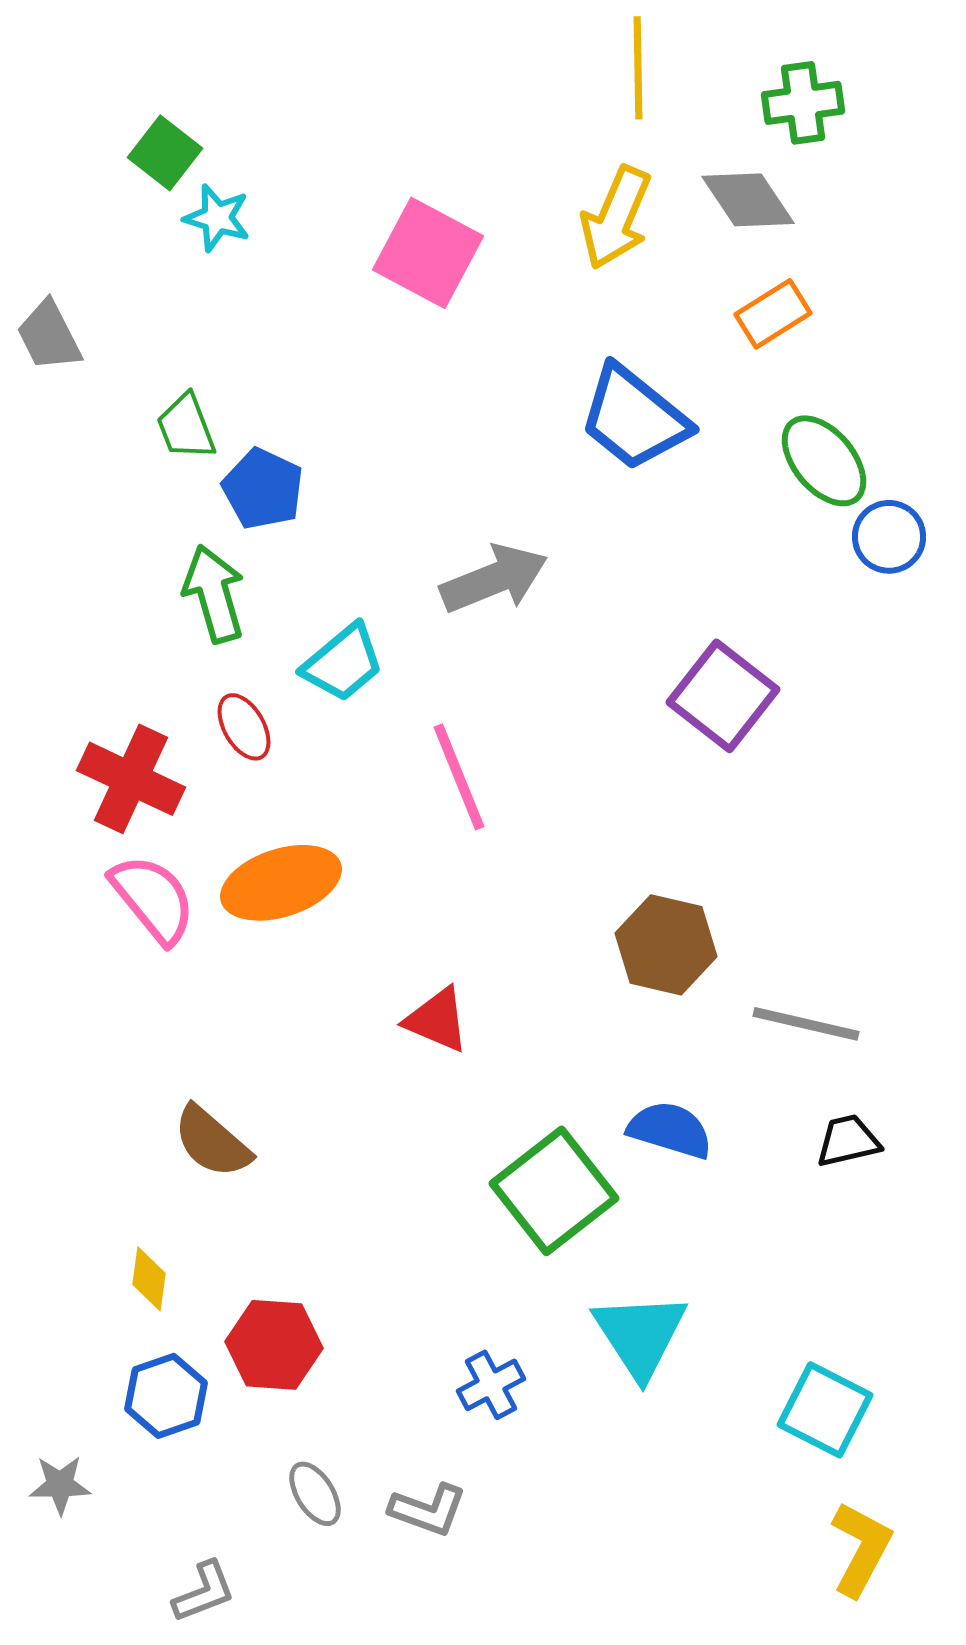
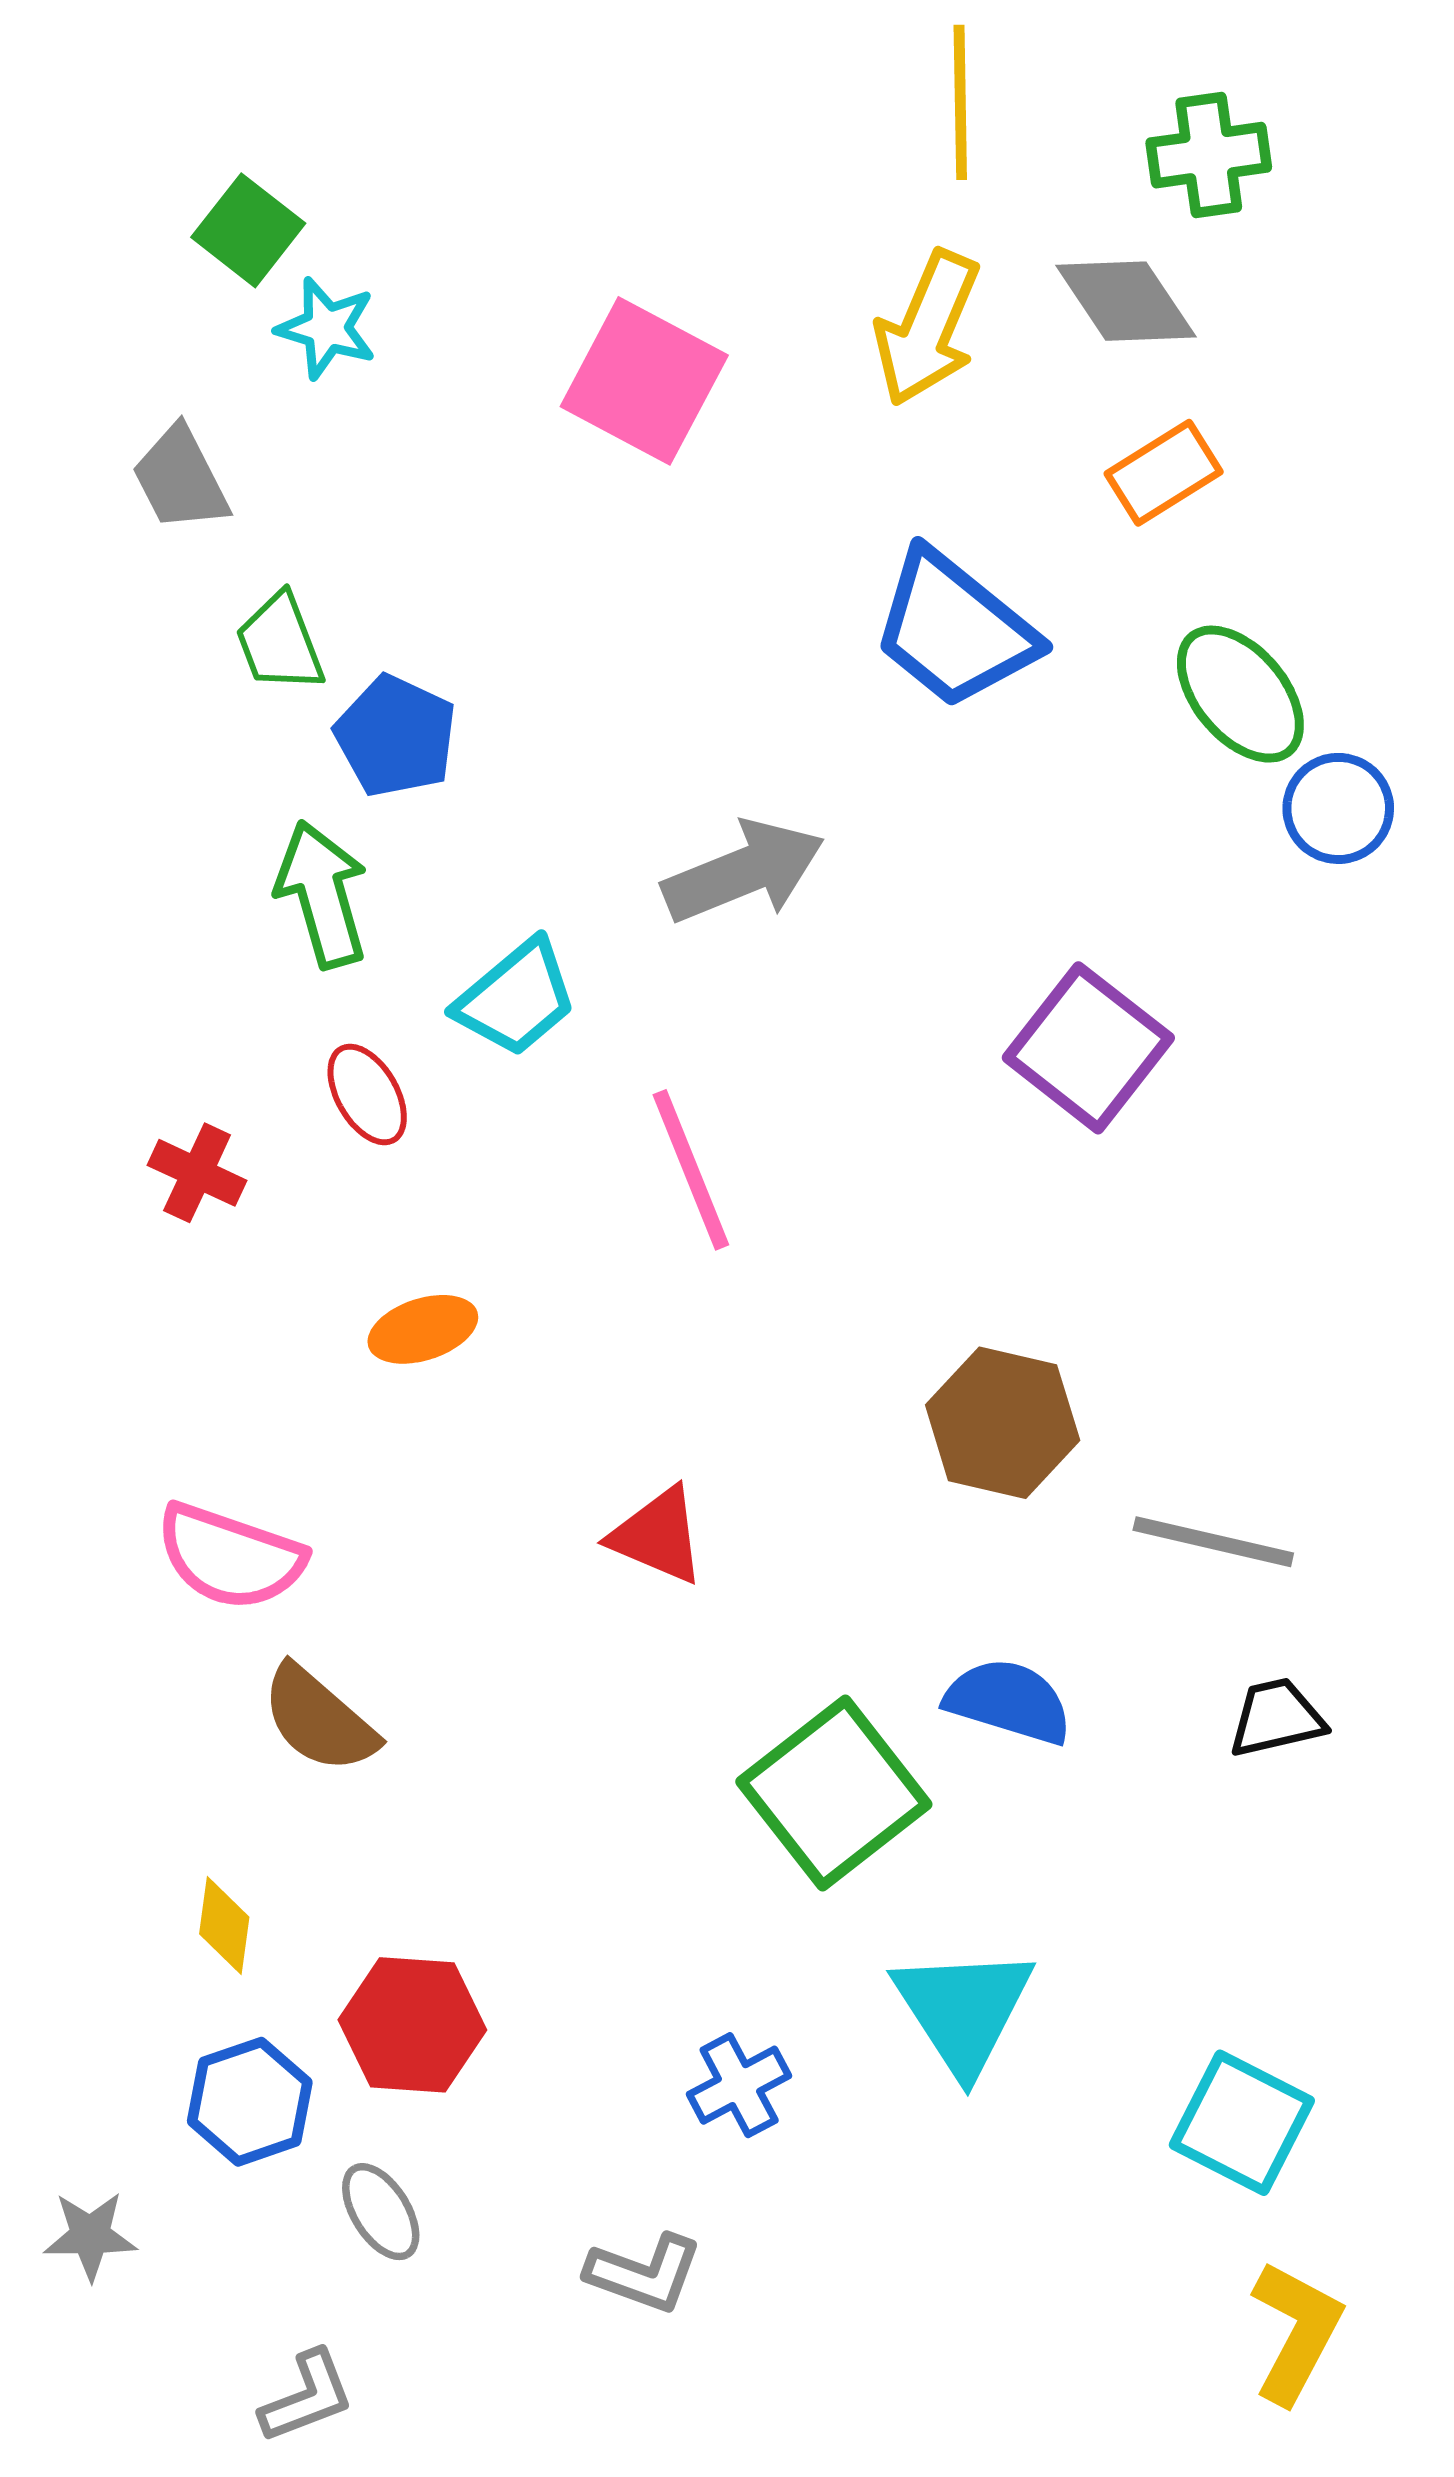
gray trapezoid: (49, 336) -> (181, 479), moved
red cross: (131, 779) -> (197, 1173), size x0.6
orange ellipse: (281, 883) -> (423, 1329), size x0.6
pink semicircle: (153, 899) -> (230, 1557), moved, turned 148
gray ellipse: (315, 1494) -> (381, 2212), moved

